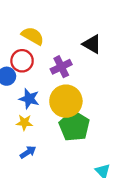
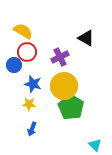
yellow semicircle: (33, 36) -> (23, 31), moved
blue arrow: (28, 152) -> (32, 129), turned 144

